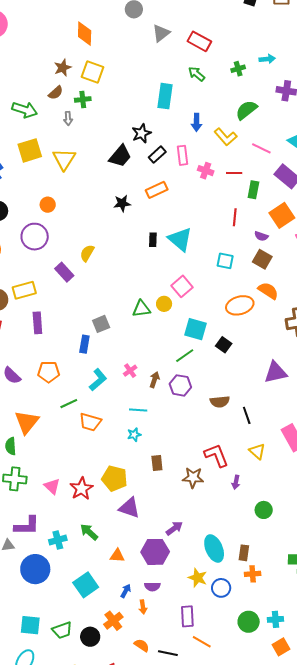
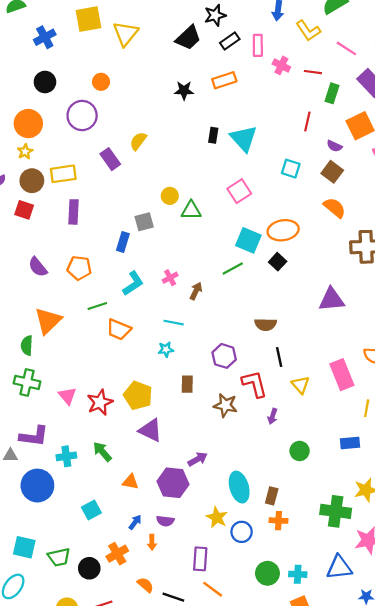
yellow circle: (164, 304) -> (170, 196), moved
orange ellipse: (240, 305) -> (283, 230), moved
purple hexagon: (180, 385) -> (224, 356), moved
black line: (247, 415) -> (279, 357), moved
cyan square: (86, 585) -> (91, 510), size x0.7

